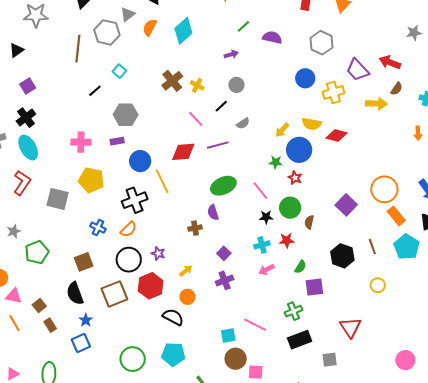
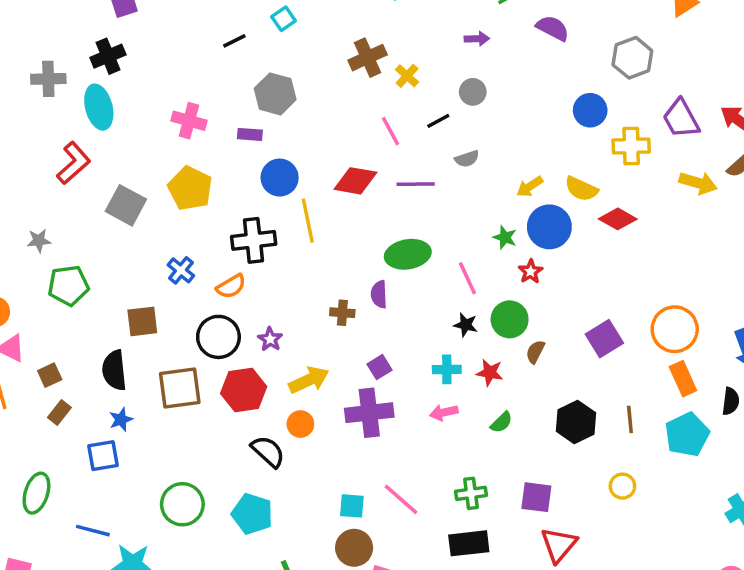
yellow arrow: (186, 271) -> (309, 380), size x1.6
purple cross: (225, 280) -> (369, 413), size x1.5
purple square: (314, 287) -> (536, 497), moved
brown rectangle: (50, 325) -> (59, 413), turned 56

